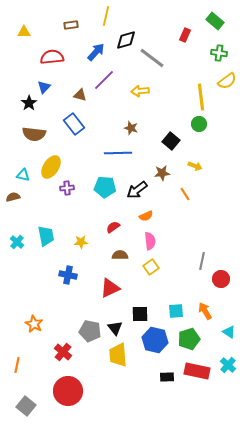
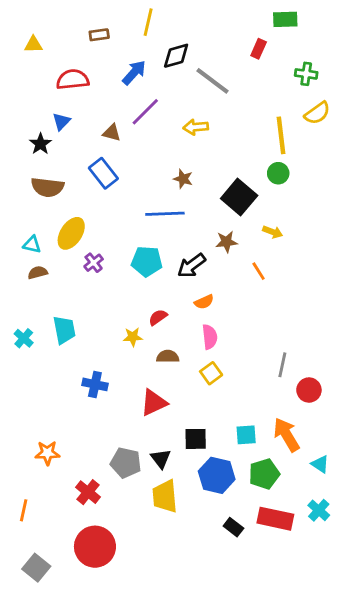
green rectangle: (215, 21) -> (285, 19), moved, turned -42
black square: (171, 141) -> (239, 197), size x1.4
purple cross: (67, 188) -> (94, 263), turned -32
brown semicircle: (13, 197) -> (38, 273), moved
yellow star: (81, 242) -> (133, 337), moved
orange arrow: (205, 311) -> (287, 435), size x1.4
orange star: (34, 324) -> (47, 453), turned -30
black rectangle: (167, 377) -> (233, 527), turned 40

